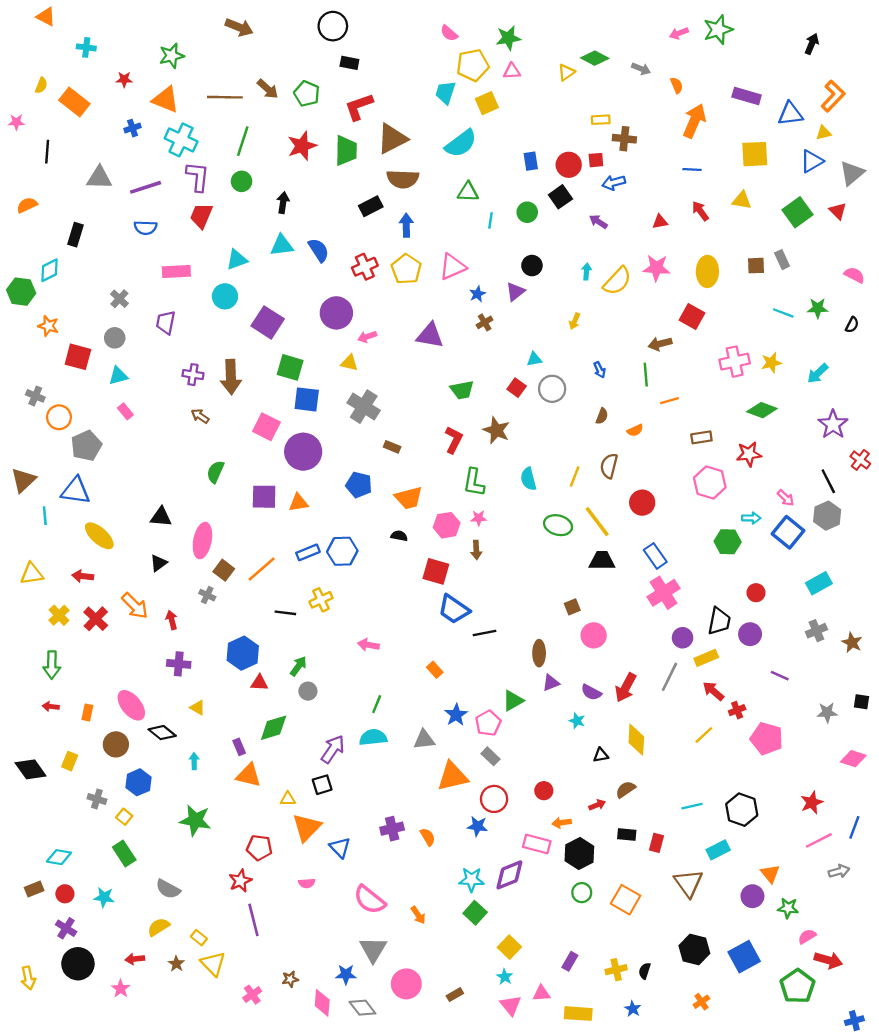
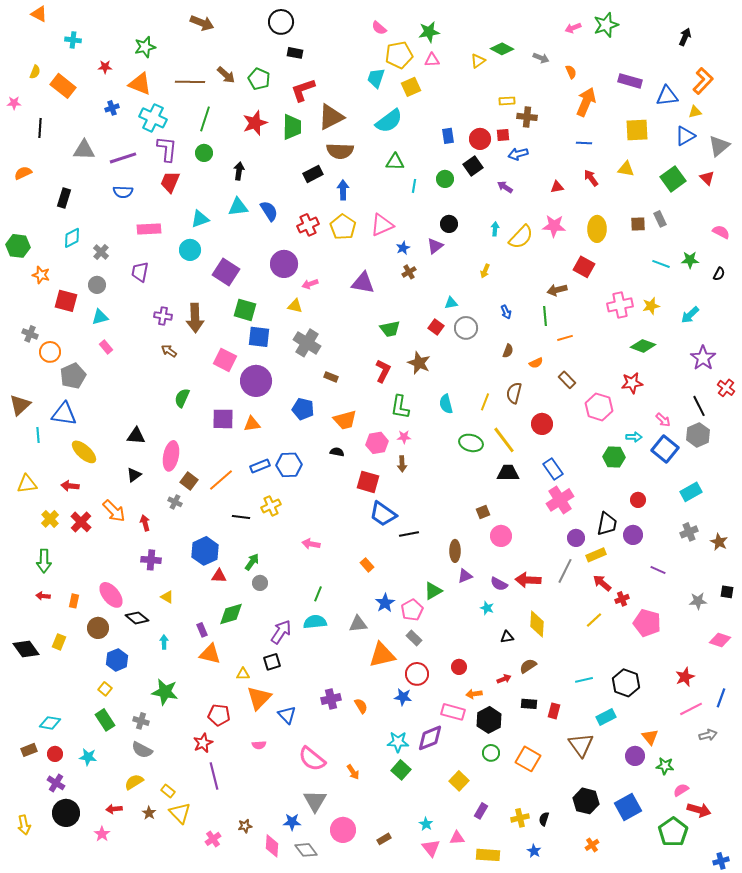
cyan diamond: (50, 270) -> (72, 238), moved
brown rectangle: (701, 437) -> (567, 380), moved, turned 54
red arrow: (626, 688) -> (528, 580), turned 65
gray cross: (97, 799) -> (141, 721), moved
yellow square: (509, 947) -> (459, 781), moved

